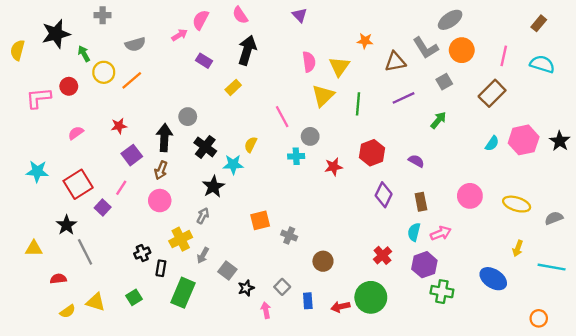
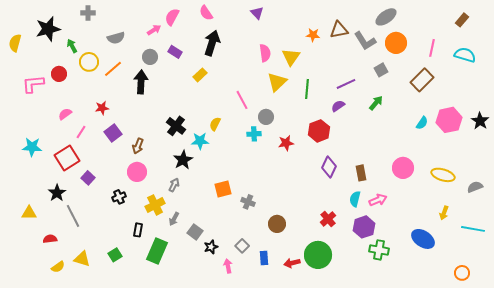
brown triangle: (395, 62) -> (339, 30), moved
gray circle: (188, 117) -> (150, 57), moved
black arrow: (164, 138) -> (141, 82), moved
purple semicircle: (416, 161) -> (338, 106), moved, turned -64
pink line: (121, 188) -> (81, 132), moved
black cross: (142, 253) -> (119, 197), moved

